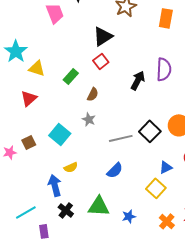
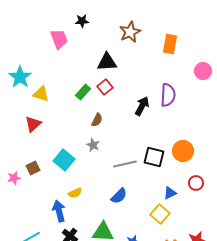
black triangle: (103, 36) -> (107, 62), turned 30
green rectangle: (71, 76) -> (83, 92), moved
black square: (150, 131) -> (154, 157), turned -30

